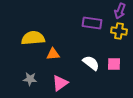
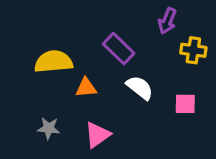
purple arrow: (120, 11) -> (167, 21), moved
purple rectangle: (92, 23) -> (119, 49), moved, turned 36
white semicircle: (91, 63) -> (140, 88), moved

